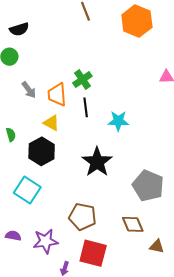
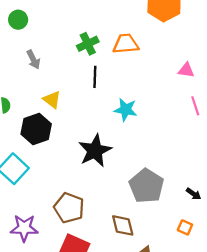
green cross: (82, 79) -> (88, 44), moved
orange trapezoid: (57, 95) -> (126, 44), moved, turned 80
black line: (86, 107) -> (95, 77), moved

